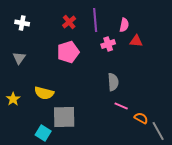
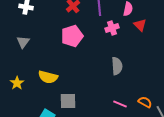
red triangle: (136, 41) -> (140, 25), turned 40
pink line: (121, 106) -> (120, 104), moved
gray square: (64, 117) -> (68, 101), size x0.7

